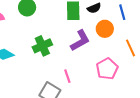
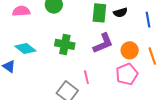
orange circle: (105, 29) -> (130, 50), moved
green cross: (42, 46) -> (65, 44), turned 30

